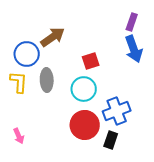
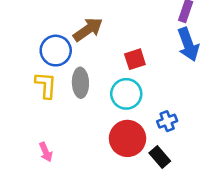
blue cross: (117, 111) -> (167, 121), size x0.6
black rectangle: (111, 140) -> (160, 157), turned -60

